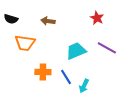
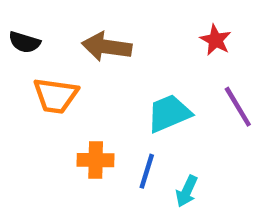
brown arrow: (48, 21) -> (107, 47), size x1.5
purple line: (107, 48) -> (238, 107), turned 30
blue line: (66, 77) -> (147, 171), turned 49

